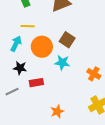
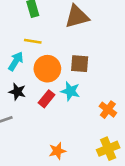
brown square: (67, 40) -> (80, 64), turned -35
red rectangle: (36, 83) -> (46, 99), moved, turned -48

